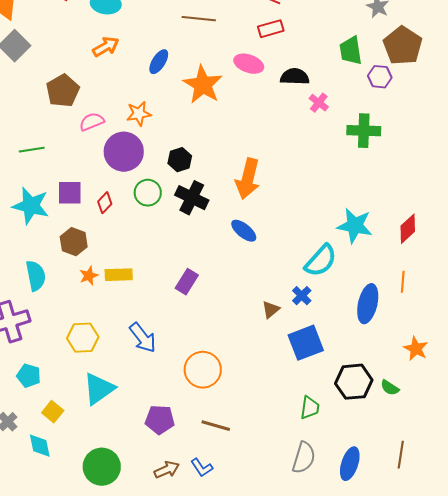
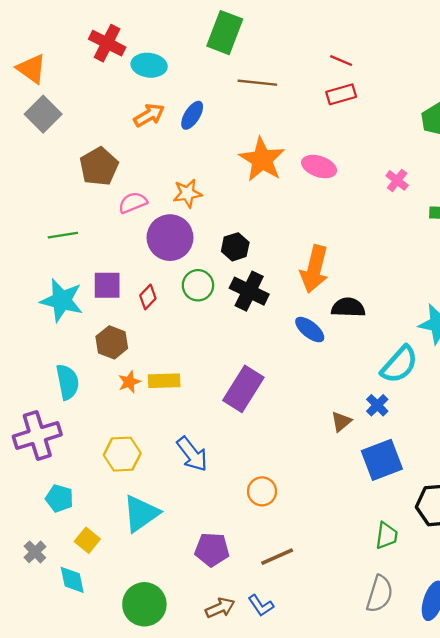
blue ellipse: (159, 62) -> (192, 115), moved
pink ellipse: (249, 64) -> (319, 167), moved
black semicircle: (295, 77) -> (348, 307), moved
purple rectangle: (187, 282) -> (243, 389), size x1.5
orange circle: (203, 370) -> (262, 491), size x0.7
brown line: (216, 426) -> (277, 557), turned -40

